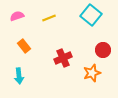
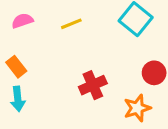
orange rectangle: (24, 46) -> (16, 67), moved
cyan arrow: (19, 76) -> (18, 99), moved

